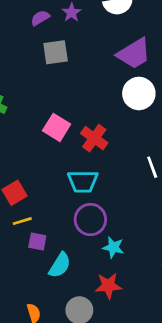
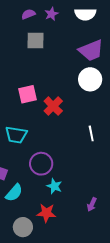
pink square: (57, 127) -> (28, 94), turned 36
cyan trapezoid: (83, 181) -> (16, 135), moved

